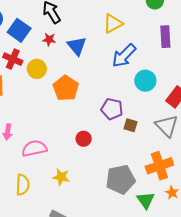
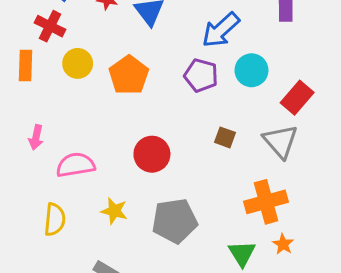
yellow circle: (37, 69) -> (78, 63), moved
purple pentagon: (112, 109) -> (201, 75), moved
red circle: (84, 139) -> (152, 154), size x1.5
gray pentagon: (121, 179) -> (175, 221), moved

